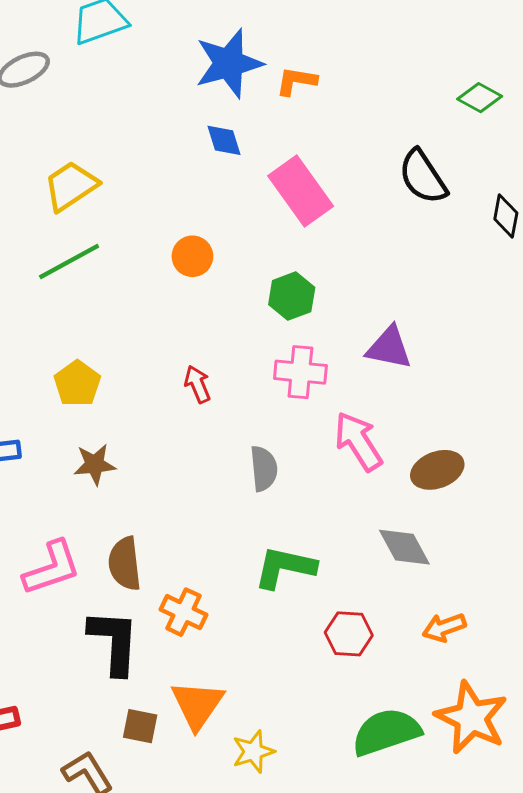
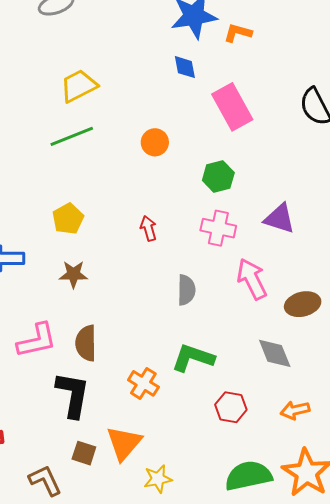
orange cross: (183, 612) -> (143, 383), moved

